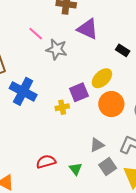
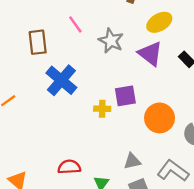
purple triangle: (88, 29) -> (150, 54), moved
pink line: (36, 34) -> (75, 24), moved
yellow ellipse: (102, 78) -> (159, 22), moved

